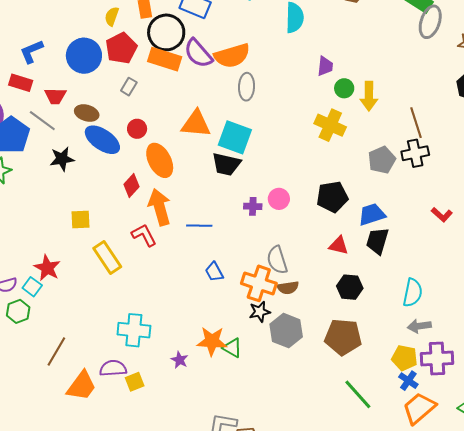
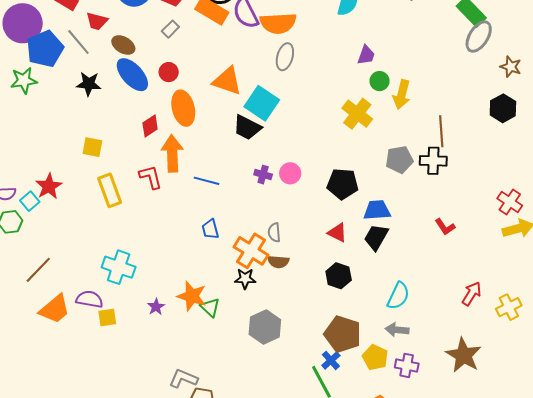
gray semicircle: (277, 260) -> (274, 232), size x0.7
gray hexagon: (286, 331) -> (265, 327), moved
brown pentagon: (343, 337) -> (343, 334), moved
purple cross: (437, 358) -> (407, 365), size x0.7
blue cross: (408, 381) -> (331, 360), moved

